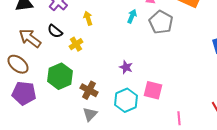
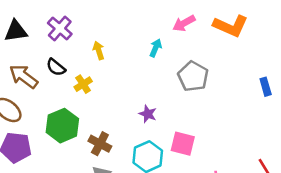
gray pentagon: (161, 22) -> (193, 76), moved

